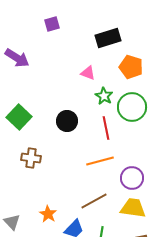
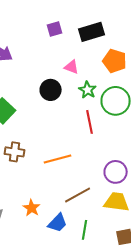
purple square: (52, 24) -> (55, 29), moved
black circle: (67, 121) -> (51, 90), moved
orange line: (100, 161) -> (58, 159), moved

